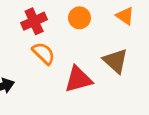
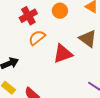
orange semicircle: (44, 53) -> (37, 38), turned -78

